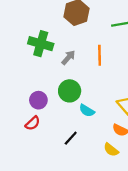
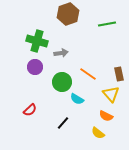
orange line: (100, 55) -> (88, 74), moved, turned -54
gray arrow: (68, 57) -> (61, 53), turned 40
purple circle: (38, 100) -> (35, 67), moved

